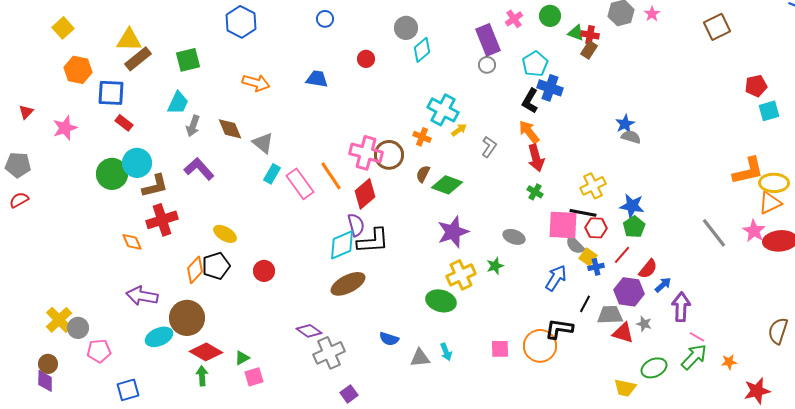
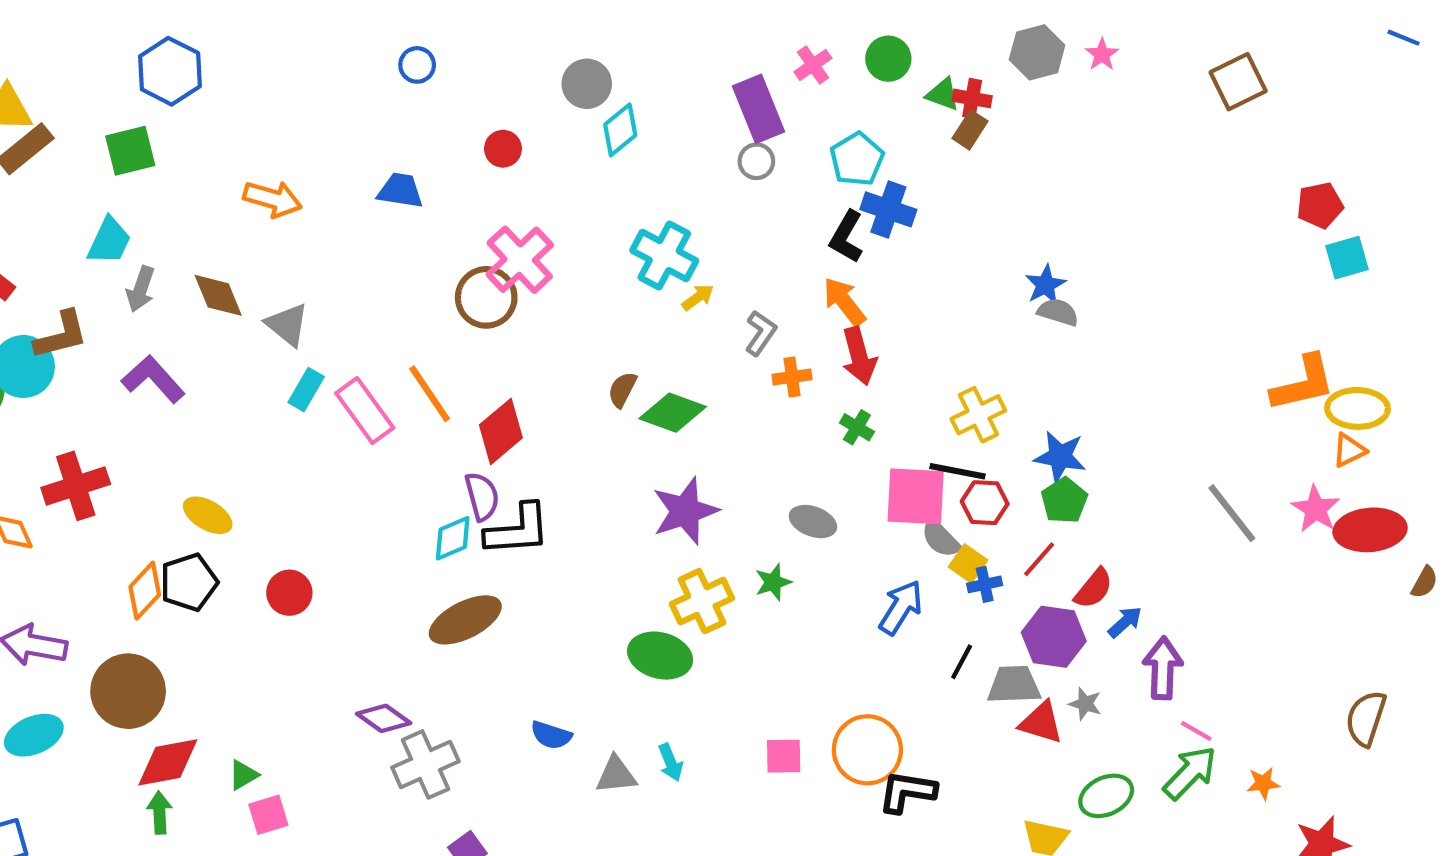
blue hexagon: (241, 22) -> (170, 71), moved
orange cross: (422, 137) -> (792, 377), moved, turned -30
pink cross: (366, 153) -> (520, 260), moved, turned 32
brown circle: (389, 155) -> (486, 297), moved
brown L-shape: (155, 186) -> (61, 335), moved
orange triangle: (770, 203) -> (1349, 450), size x0.7
cyan diamond: (342, 245) -> (453, 538), size x0.7
black L-shape: (559, 329) -> (907, 792), moved
cyan ellipse: (159, 337) -> (34, 735), moved
red diamond: (206, 352) -> (168, 762), turned -40

